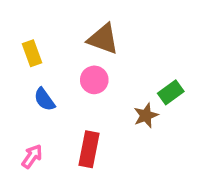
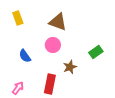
yellow rectangle: (32, 53) -> (18, 18), moved
brown star: (146, 115) -> (70, 67), moved

